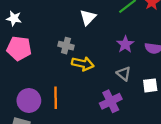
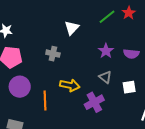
yellow arrow: (83, 64) -> (70, 85), moved
purple circle: (29, 101) -> (20, 87), moved

